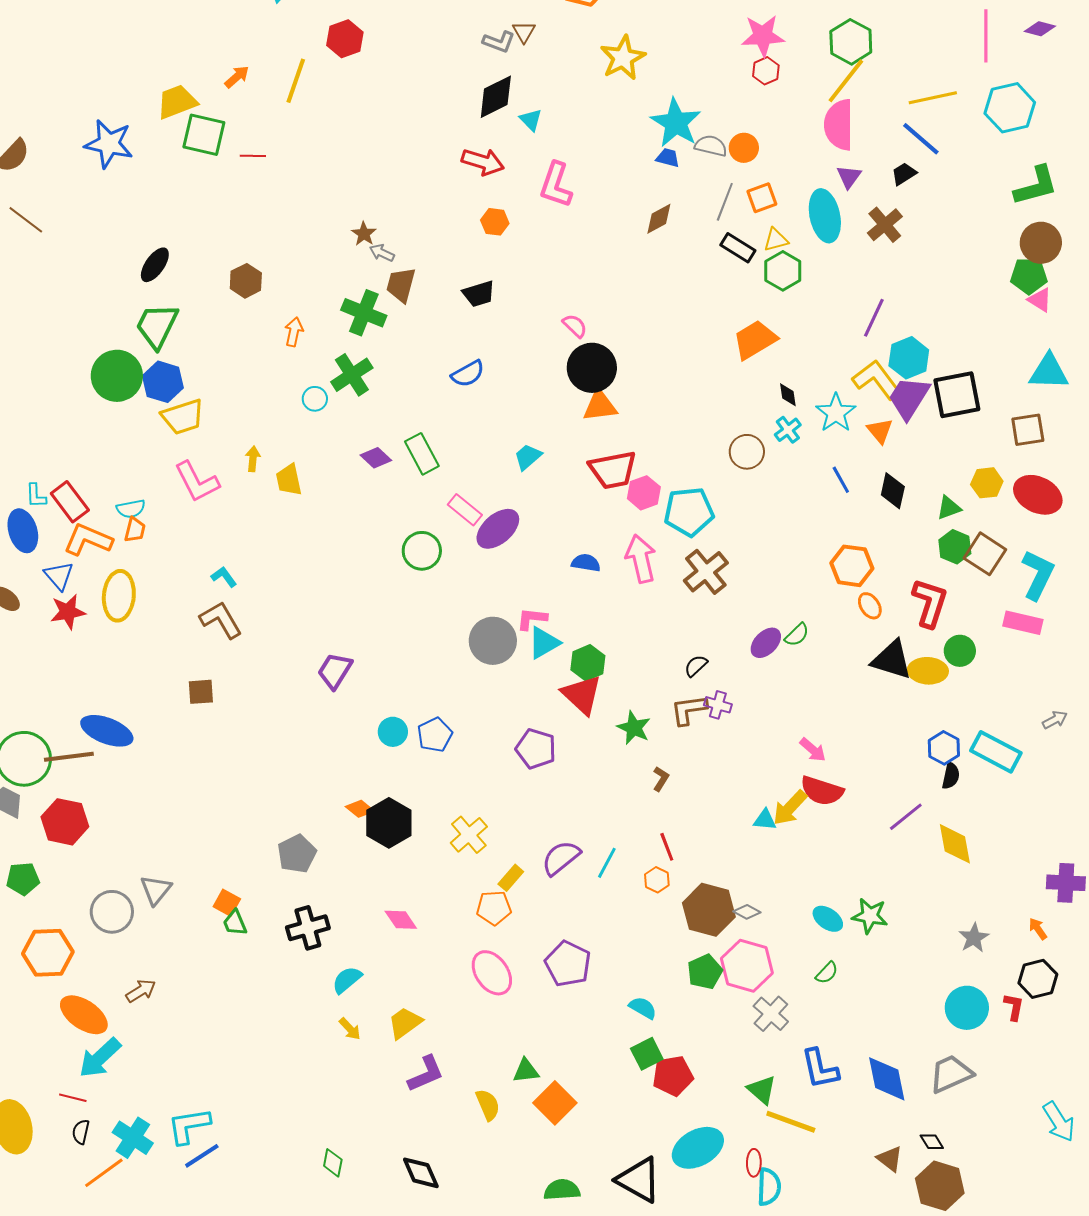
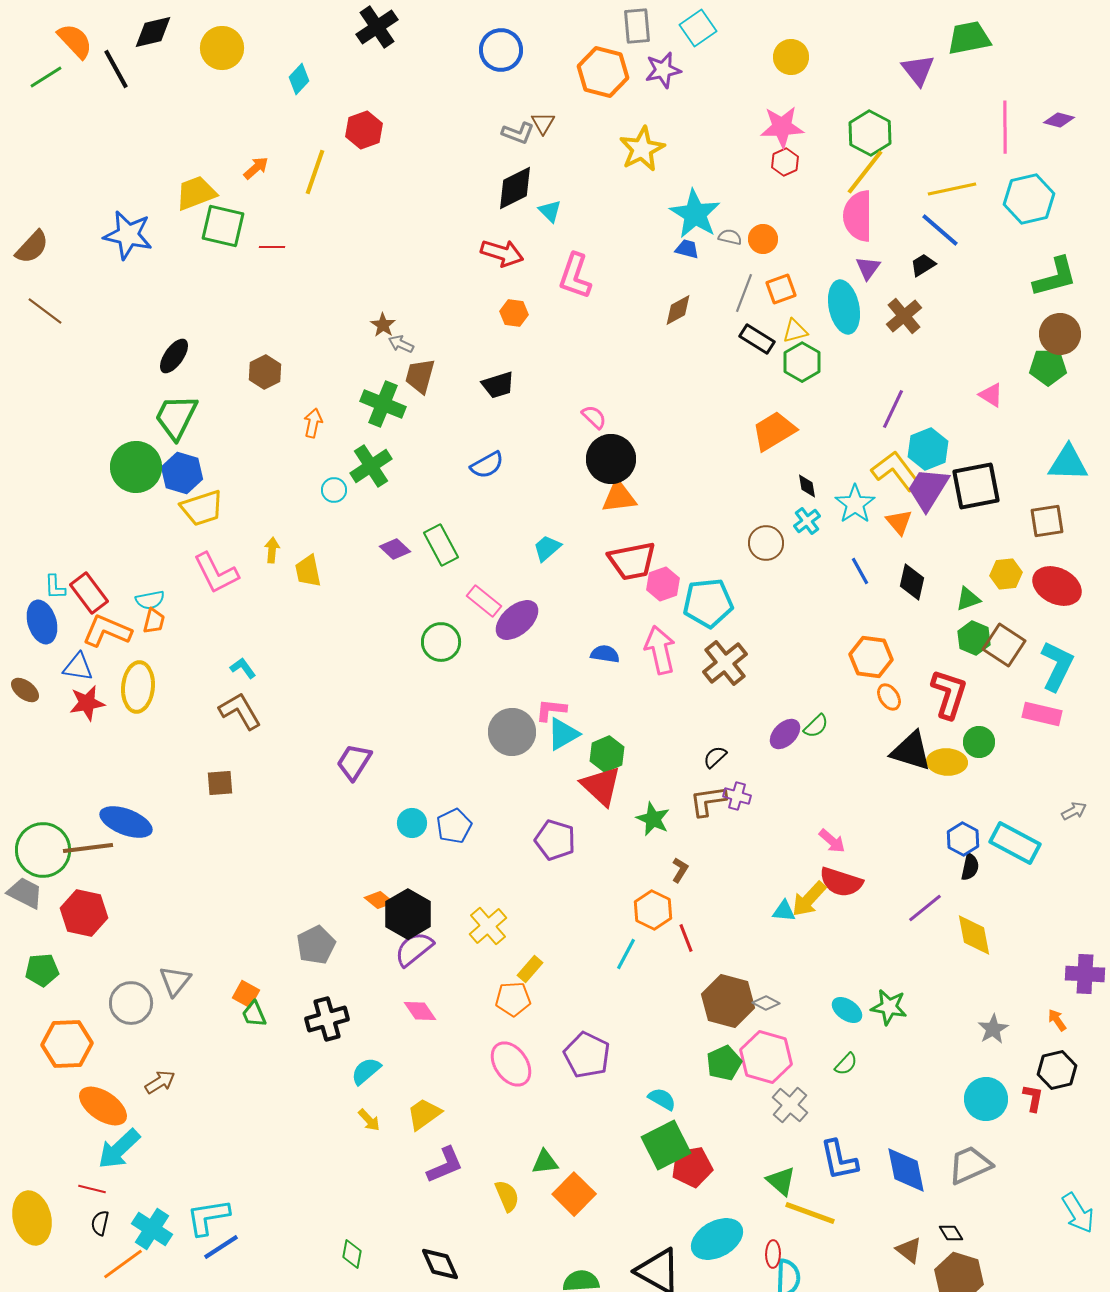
gray semicircle: (711, 146) -> (730, 237), size x0.7
pink triangle: (1040, 300) -> (991, 395), moved
blue triangle: (59, 576) -> (78, 667), turned -40
purple semicircle: (561, 858) -> (414, 949), moved
orange hexagon: (657, 880) -> (653, 910), moved, size x1.5
green square: (647, 1054) -> (666, 1145), size x1.5

